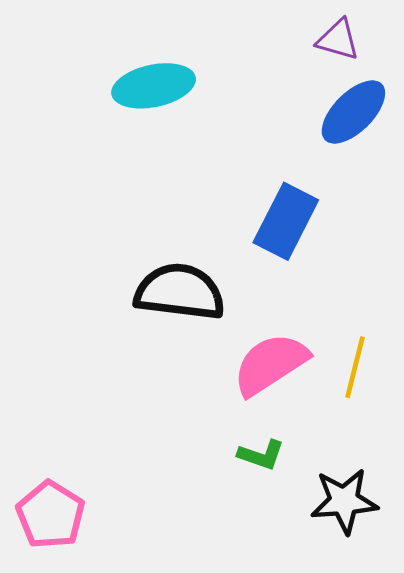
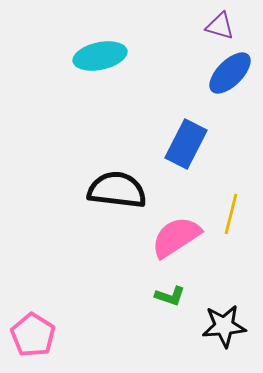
yellow line: (355, 367) -> (231, 214), moved

